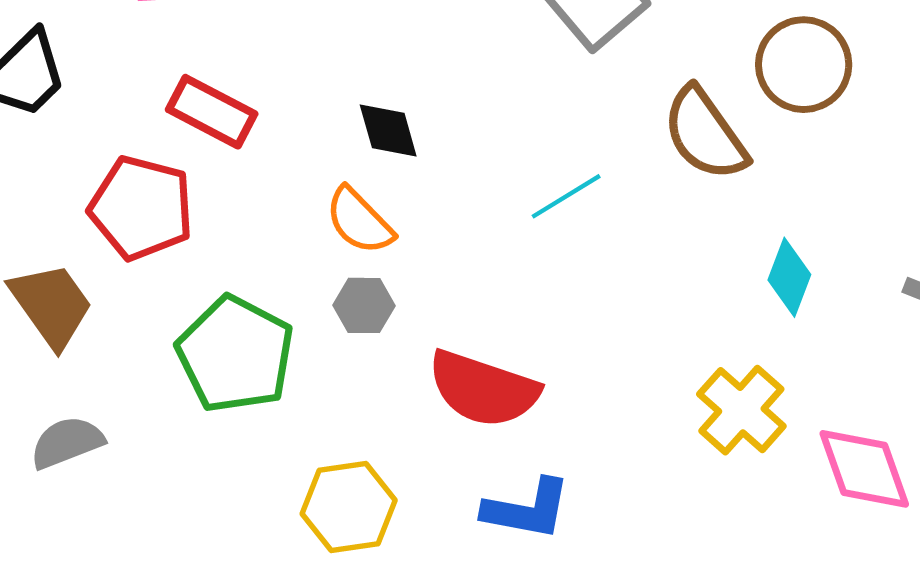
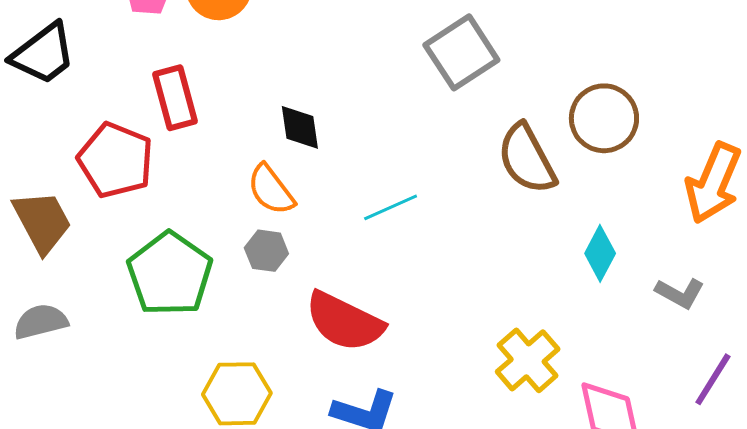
red rectangle: (212, 112) -> (175, 98), turned 40
cyan line: (566, 196) -> (391, 207), moved
cyan diamond: (789, 277) -> (600, 253), moved

